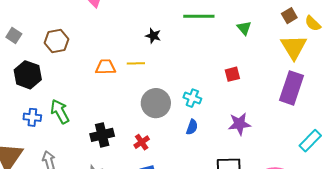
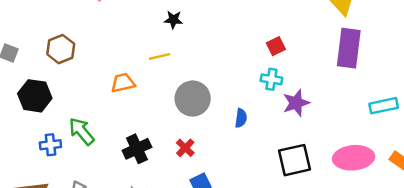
orange trapezoid: (106, 67) -> (123, 83), moved
cyan cross: (192, 98) -> (271, 79), moved
cyan rectangle: (310, 141) -> (384, 106), turned 45

